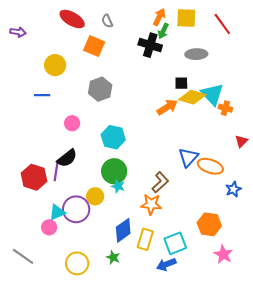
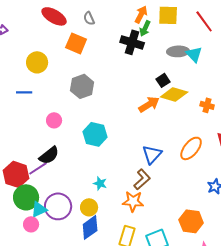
black square: (181, 83) -> (163, 80), turned -32
cyan triangle: (212, 94) -> (194, 54), moved, size x0.7
blue triangle: (188, 157) -> (152, 154), moved
orange ellipse: (210, 166) -> (191, 148), moved, turned -70
purple line: (56, 171) -> (38, 168), turned 48
green circle: (114, 171) -> (26, 197), moved
yellow circle: (95, 196) -> (89, 207), moved
blue diamond: (123, 230) -> (90, 227), moved

